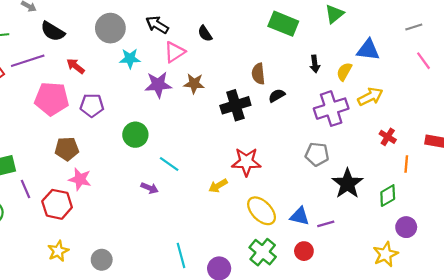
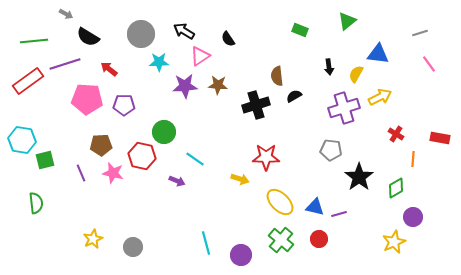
green rectangle: (283, 24) -> (300, 30), size x0.6
yellow arrow: (218, 186) -> (240, 179), turned -132
purple line: (26, 189) -> (81, 173), moved
red hexagon: (57, 204) -> (142, 156), moved

